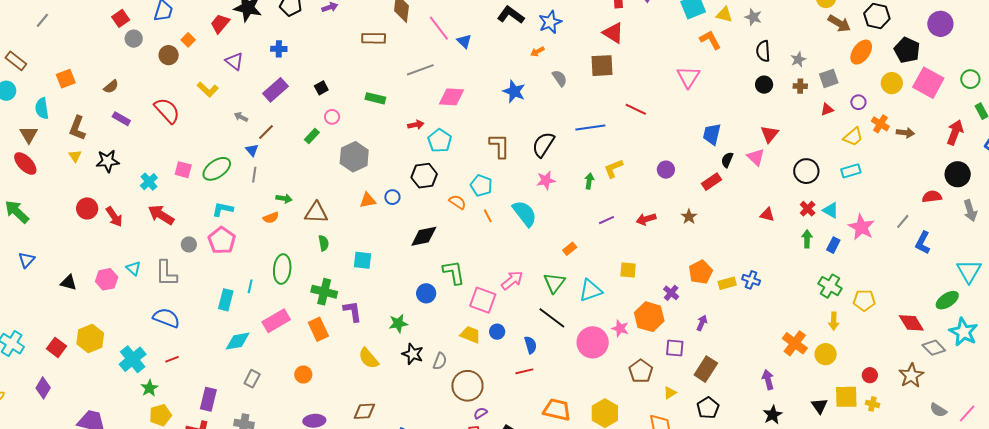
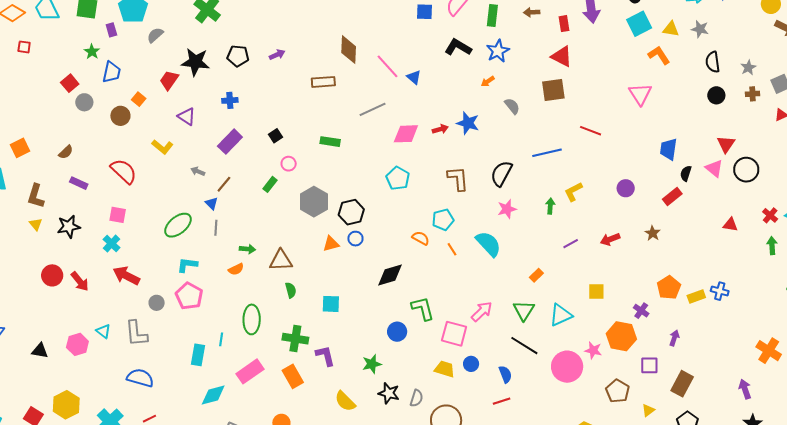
red arrow: (416, 125) -> (440, 129), moved
pink square: (183, 170) -> (118, 215), moved
black circle: (806, 171) -> (746, 170), moved
black hexagon: (424, 176) -> (351, 212), moved
cyan pentagon: (481, 186) -> (443, 220), turned -30

